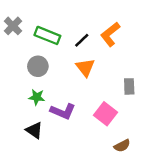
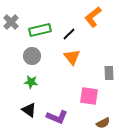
orange L-shape: (110, 34) -> (93, 17), moved
green rectangle: (47, 35) -> (40, 30), turned -35
purple L-shape: (63, 111) -> (57, 117), moved
pink square: (105, 114) -> (89, 96), turned -30

